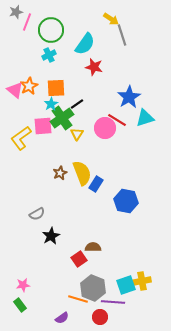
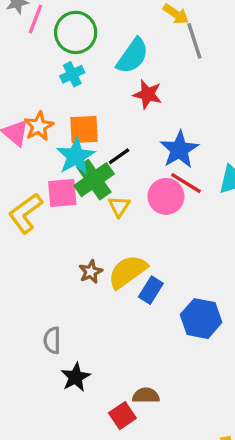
blue star: (129, 97) -> (179, 150), moved
cyan star: (51, 104) -> (76, 156), size x1.6
yellow semicircle: (82, 173) -> (127, 272), turned -105
gray semicircle: (37, 214) -> (52, 340), turned 119

